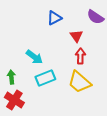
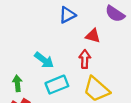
red triangle: (76, 36) -> (93, 36), turned -40
red arrow: (80, 56) -> (85, 59), moved

